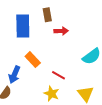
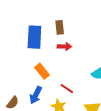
red arrow: (61, 31) -> (64, 46), moved
blue arrow: (14, 75) -> (36, 95), moved

